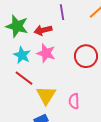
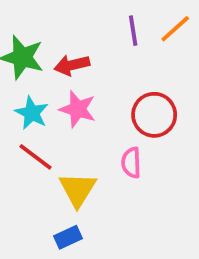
purple line: (62, 12) -> (133, 31), moved
pink semicircle: (74, 101) -> (131, 163), moved

